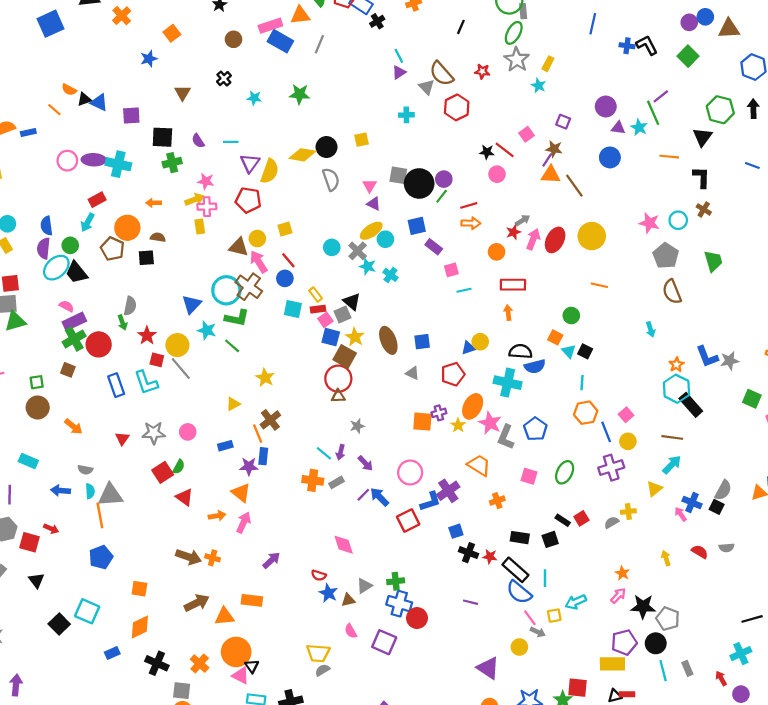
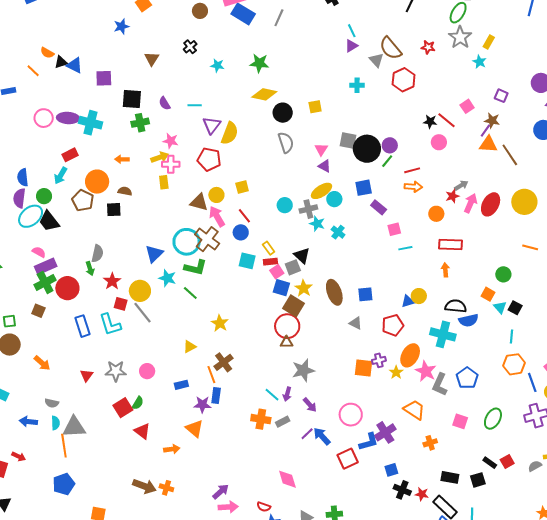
yellow diamond: (302, 155) -> (264, 94), moved
gray cross: (358, 251) -> (308, 209), turned 30
gray star: (357, 426) -> (303, 370), size x1.6
pink arrow: (244, 523) -> (228, 507), moved, turned 60

